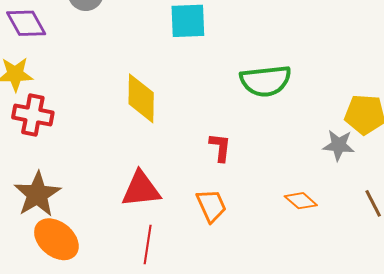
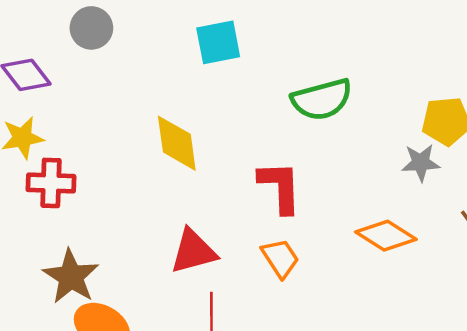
red L-shape: (220, 147) -> (280, 187), size x1.6
orange diamond: (301, 201) -> (386, 236), size x1.5

